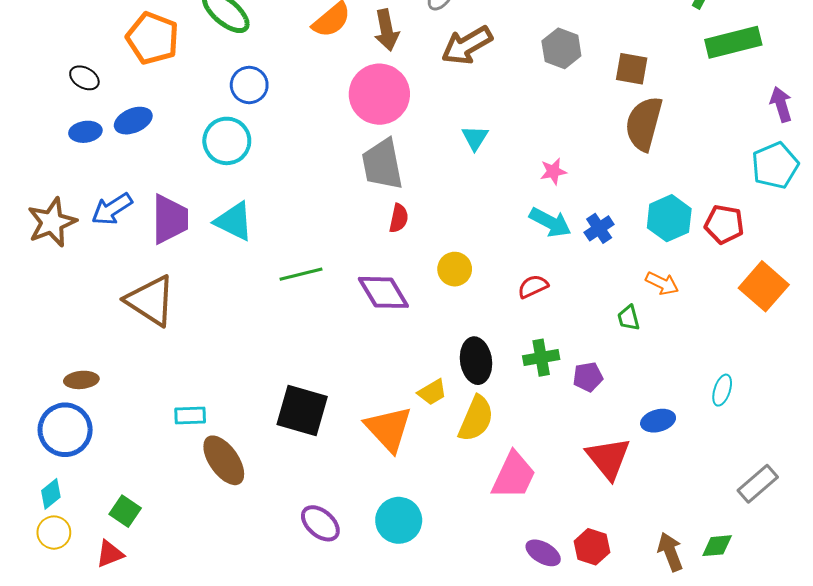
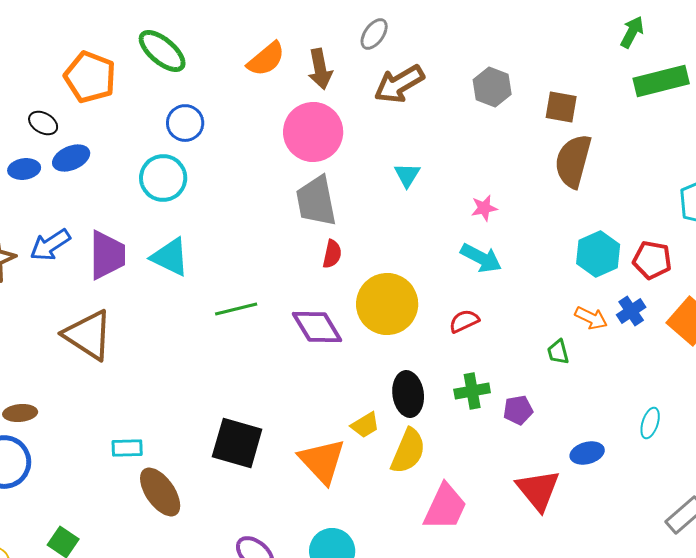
black ellipse: (84, 78) -> (43, 123), moved
blue cross: (599, 228) -> (631, 311), moved
yellow circle: (455, 269) -> (387, 304), size x1.8

